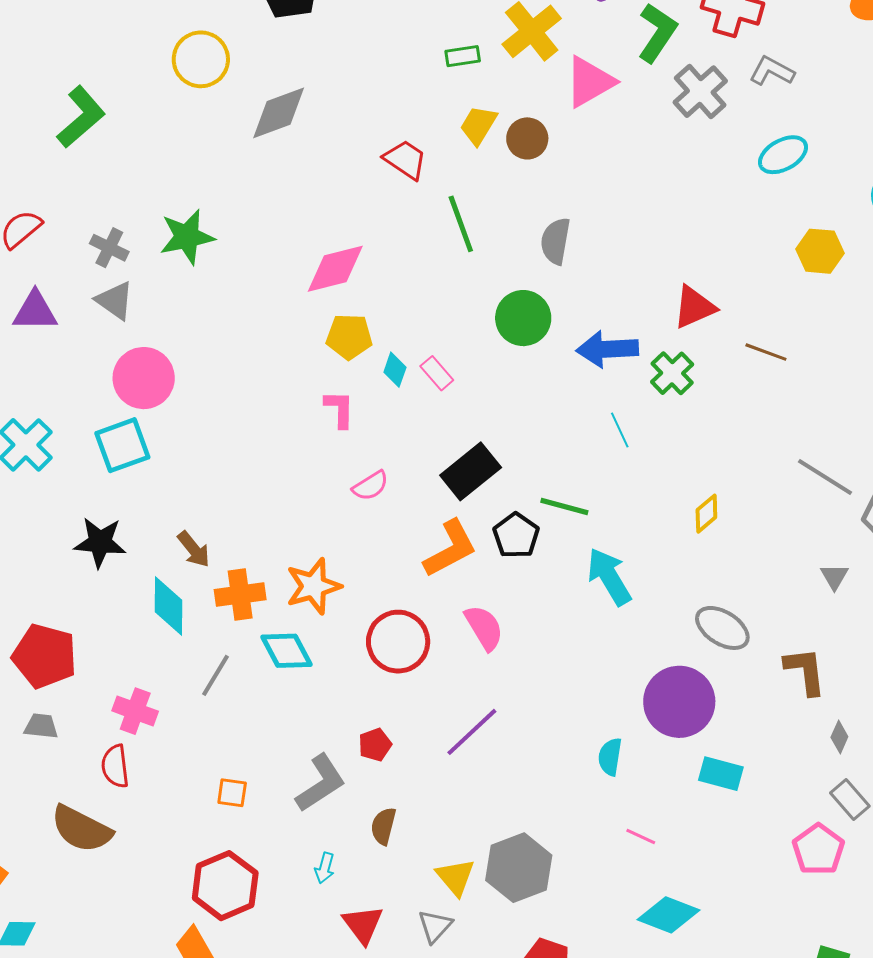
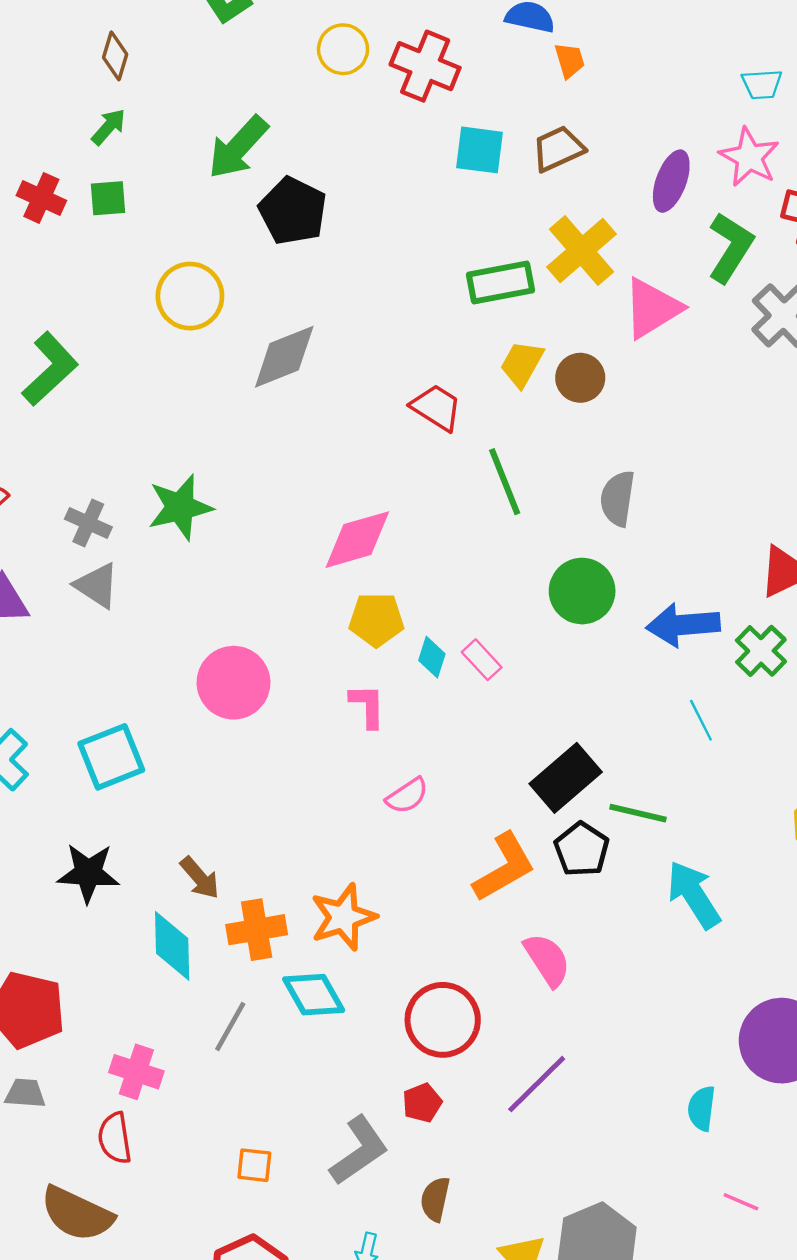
green rectangle: (463, 56) -> (501, 282), size x1.6
pink circle: (144, 378) -> (233, 683), moved
black rectangle: (471, 471) -> (566, 778), moved
red circle: (398, 642) -> (443, 1020), moved

